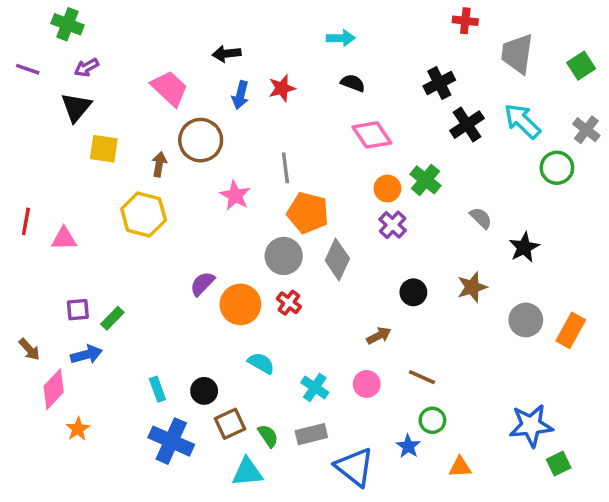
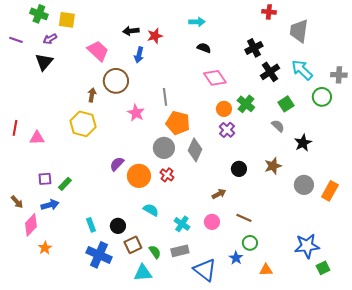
green square: (581, 66) -> (286, 104), moved
red star: (282, 88) -> (155, 36), moved
gray cross: (586, 130) -> (339, 75), turned -35
yellow square: (104, 149) -> (67, 20), moved

